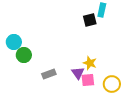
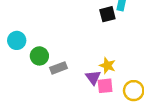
green circle: (24, 55) -> (39, 56), moved
gray rectangle: (49, 74) -> (58, 68), moved

